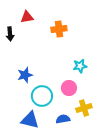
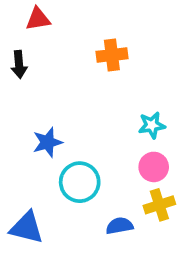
red triangle: (27, 17) -> (38, 19), moved
pink circle: (69, 88) -> (154, 167), moved
blue triangle: (30, 120) -> (27, 228), moved

